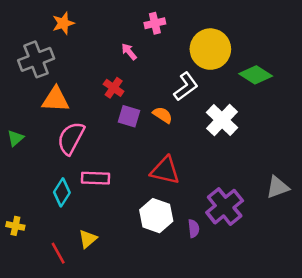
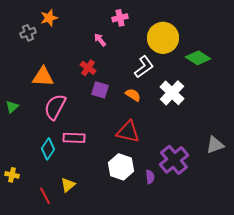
gray cross: (36, 59) -> (28, 33), moved, size x0.6
orange semicircle: (163, 115) -> (133, 95), moved

